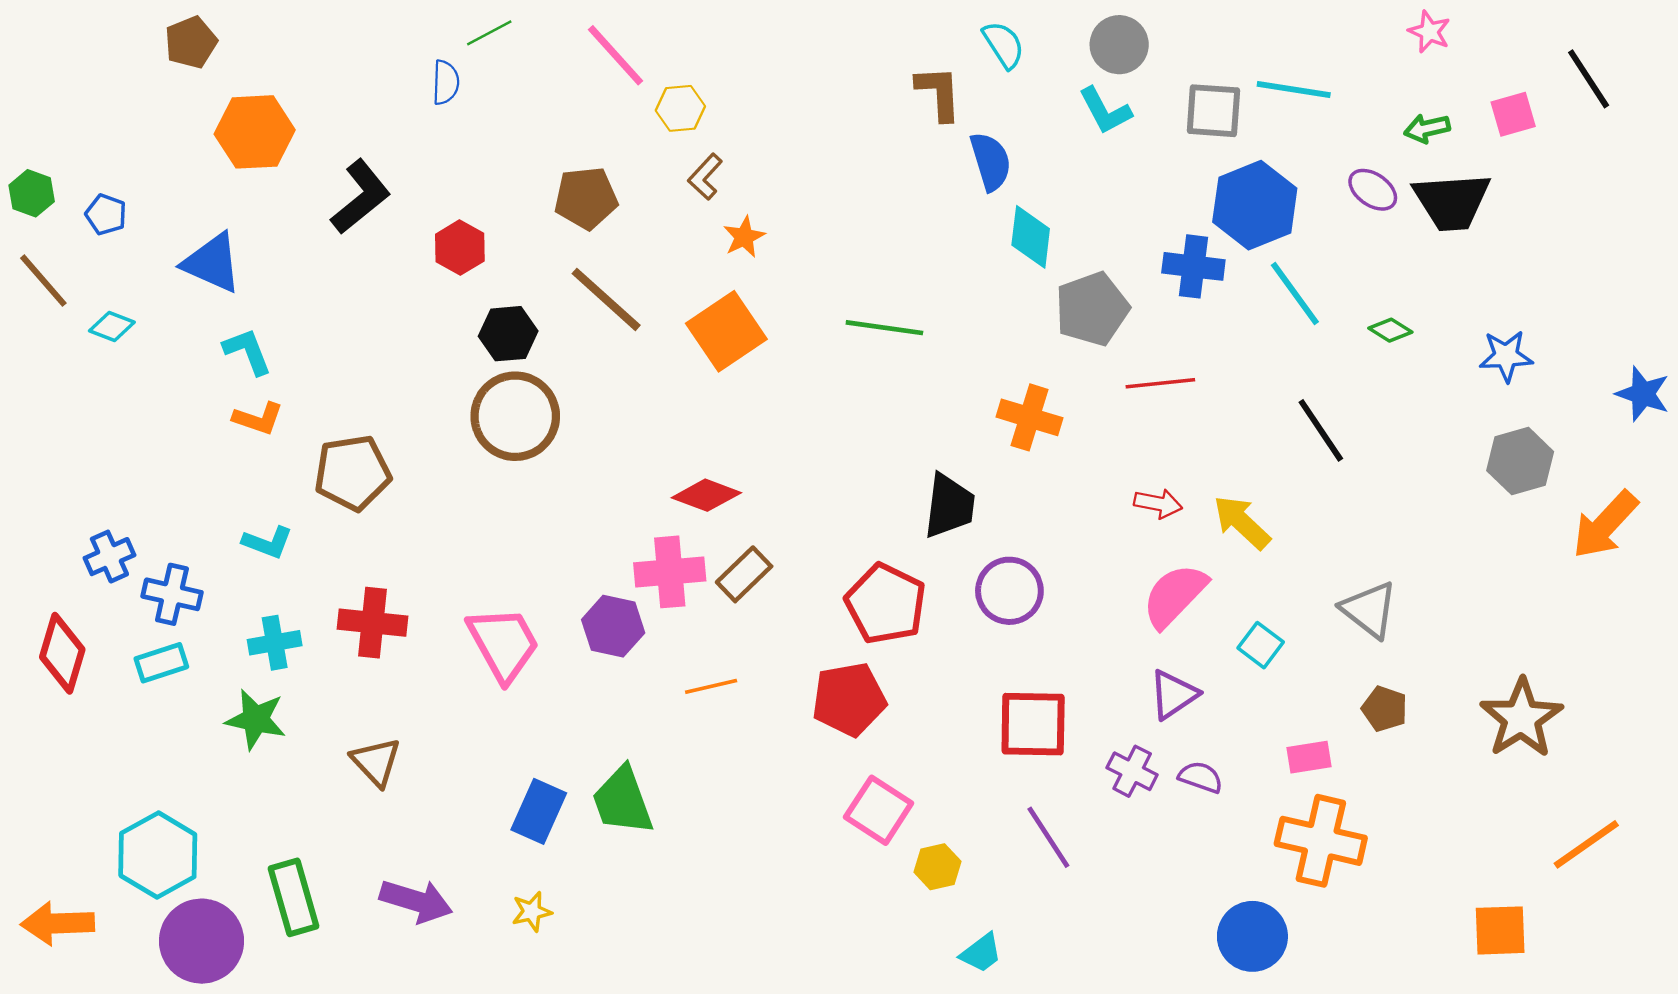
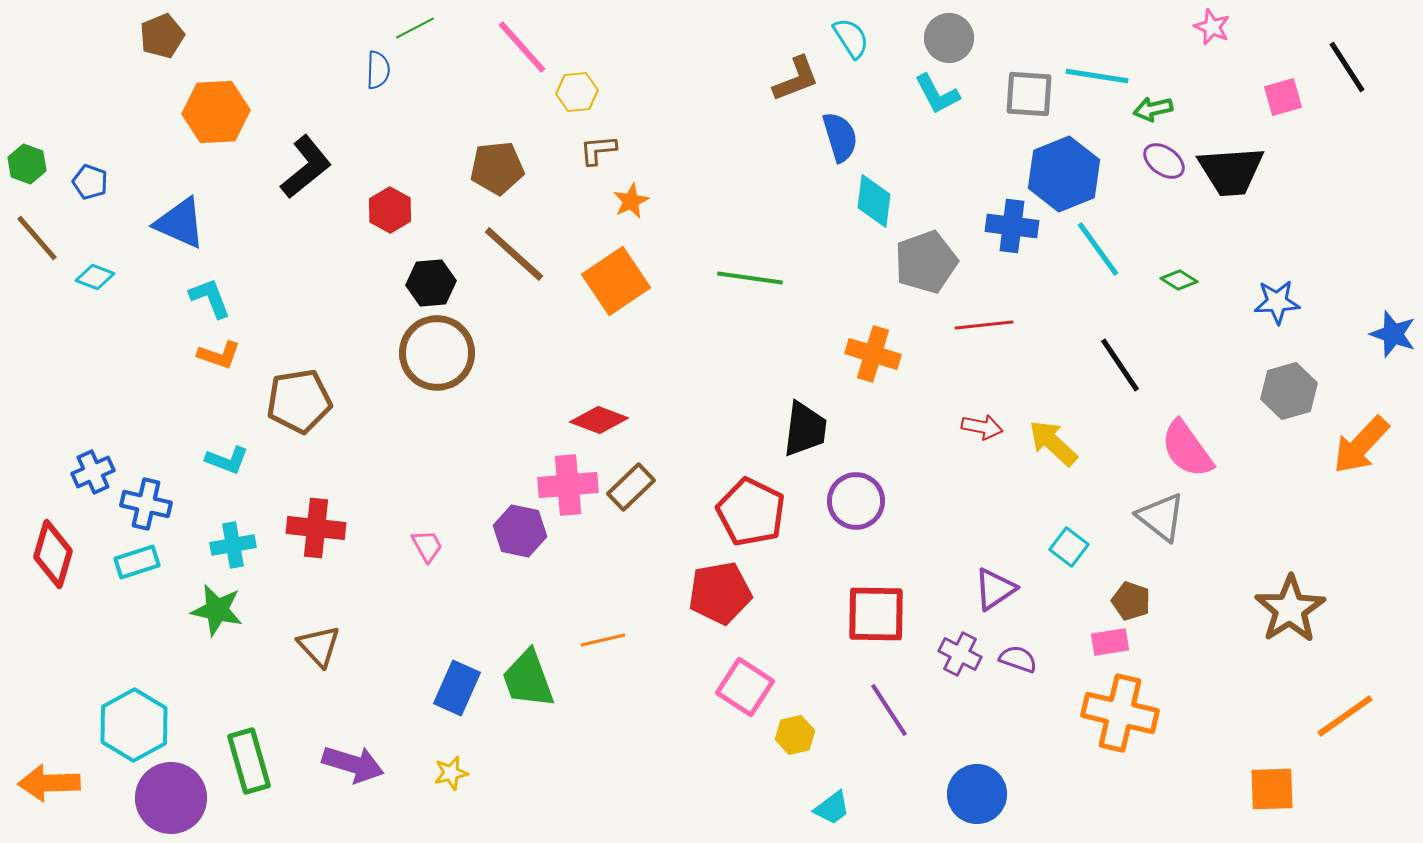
brown L-shape: (939, 93) -> (796, 79), turned 72
green arrow: (1427, 128) -> (1153, 109), moved
brown L-shape: (705, 177) -> (598, 150), turned 42
pink semicircle: (1175, 595) -> (1187, 449), moved, turned -80
pink trapezoid: (503, 644) -> (427, 546), size x0.5
orange line: (711, 686) -> (603, 640), moved
brown pentagon: (1385, 709) -> (1131, 601), moved
blue circle: (1252, 936) -> (977, 794), moved

